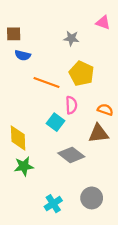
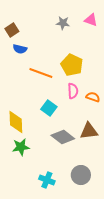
brown square: (14, 34) -> (12, 30), turned -32
gray star: (71, 38) -> (63, 23), moved
pink semicircle: (71, 105) -> (73, 91), moved
brown triangle: (98, 133) -> (89, 131), moved
cyan cross: (53, 204) -> (47, 180), turned -35

